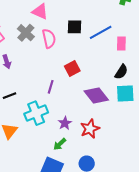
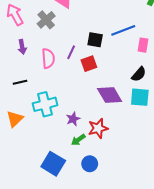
black square: (75, 27) -> (95, 40), moved
pink semicircle: (49, 39) -> (48, 58), moved
purple line: (51, 87) -> (71, 52), moved
green arrow: (60, 144) -> (78, 140), moved

